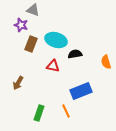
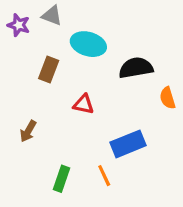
purple star: (21, 25) -> (19, 25), moved
cyan ellipse: (56, 40) -> (88, 44), moved
black semicircle: (75, 54) -> (136, 68), moved, size x1.5

